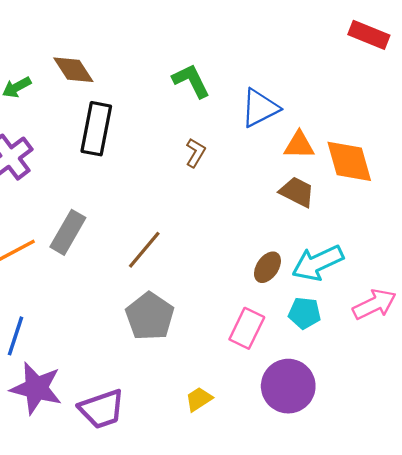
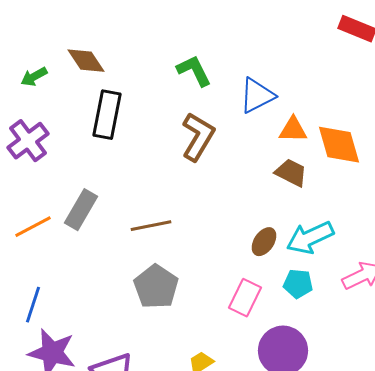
brown L-shape: (195, 153) -> (198, 137), size x1.8
brown line: (144, 250) -> (151, 226), turned 39

